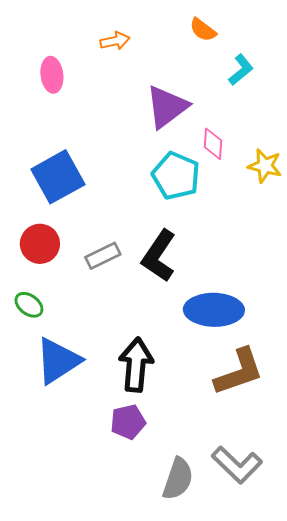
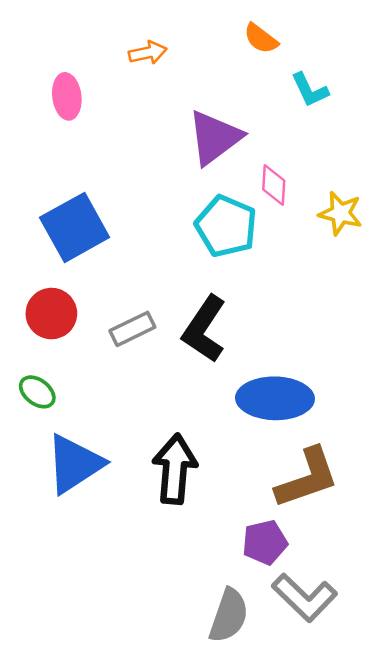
cyan L-shape: (241, 70) -> (310, 90), turned 104
purple pentagon: (128, 422) -> (265, 542), moved

